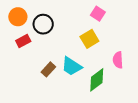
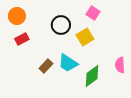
black circle: (43, 24) -> (61, 25), moved
pink semicircle: (118, 60) -> (120, 65), moved

